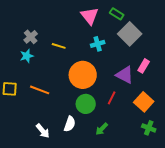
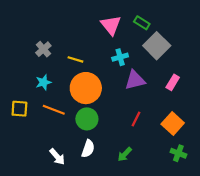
cyan star: (27, 56) -> (43, 82), moved
orange circle: (83, 75) -> (86, 88), moved
purple triangle: (125, 75) -> (135, 80), moved, turned -42
green circle: (86, 104) -> (87, 119), moved

